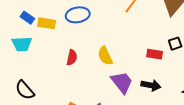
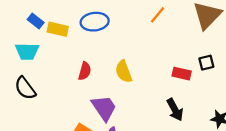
purple trapezoid: (122, 82) -> (104, 108), moved
black arrow: (151, 85) -> (175, 110), turned 48
black semicircle: (25, 90) -> (25, 88), moved

